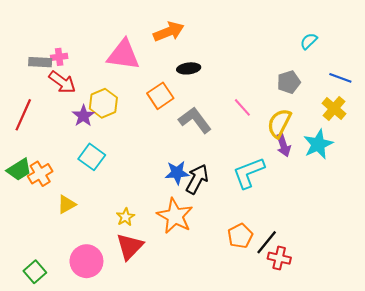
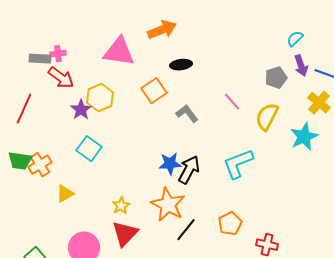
gray L-shape: (195, 120) -> (187, 114), size x0.7
purple arrow: (283, 145) -> (301, 66), moved
green trapezoid: (19, 170) -> (20, 161), turned 40
black line: (267, 242) -> (186, 230), moved

